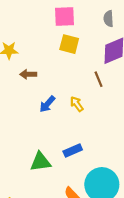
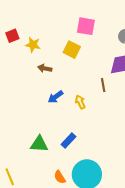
yellow square: (69, 44) -> (72, 50), moved
blue rectangle: (73, 151) -> (68, 140), turned -35

